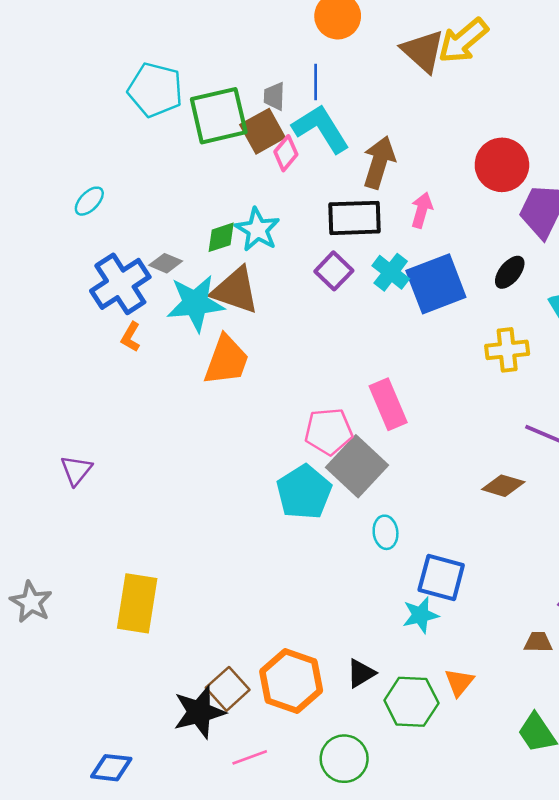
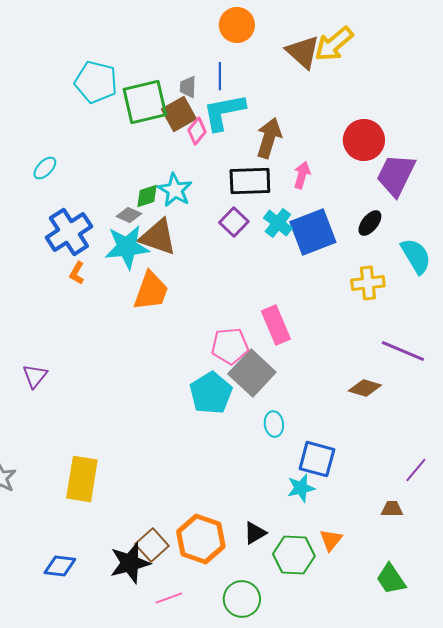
cyan L-shape: (321, 129) -> (224, 112), turned -69
gray diamond: (166, 263) -> (129, 215), moved
blue diamond: (111, 768) -> (60, 566), moved

